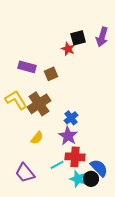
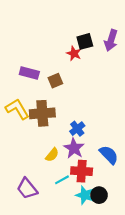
brown cross: (39, 104) -> (42, 113), turned 30
yellow semicircle: (37, 138) -> (52, 155), moved
blue semicircle: (99, 168) -> (109, 155), moved

